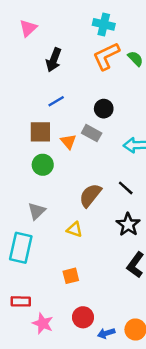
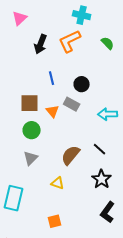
orange L-shape: (106, 56) -> (70, 41), moved
blue line: (56, 101) -> (52, 78), moved, turned -72
gray triangle: (37, 211) -> (31, 158), moved

